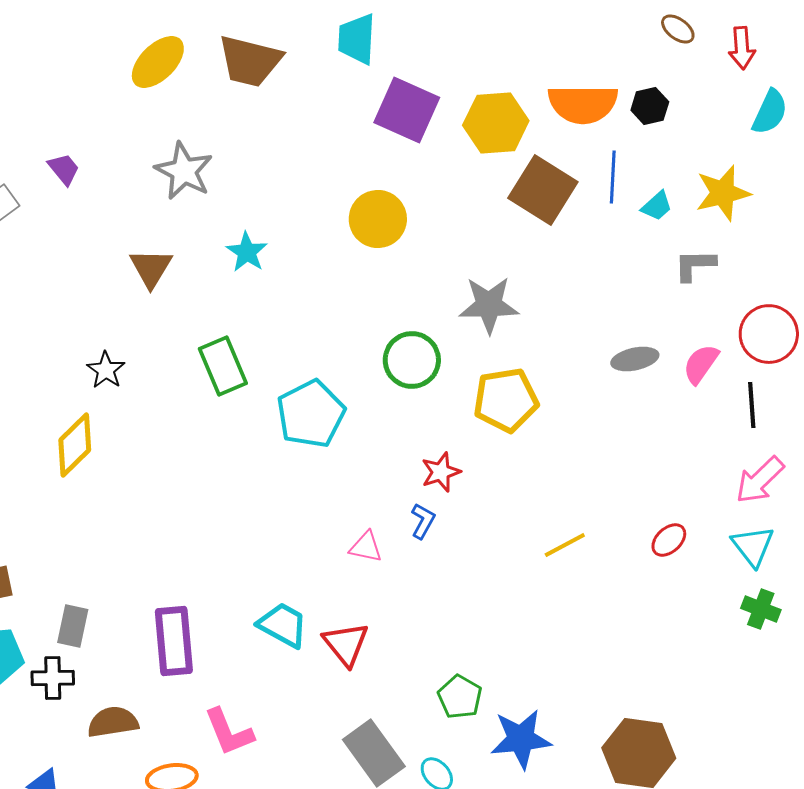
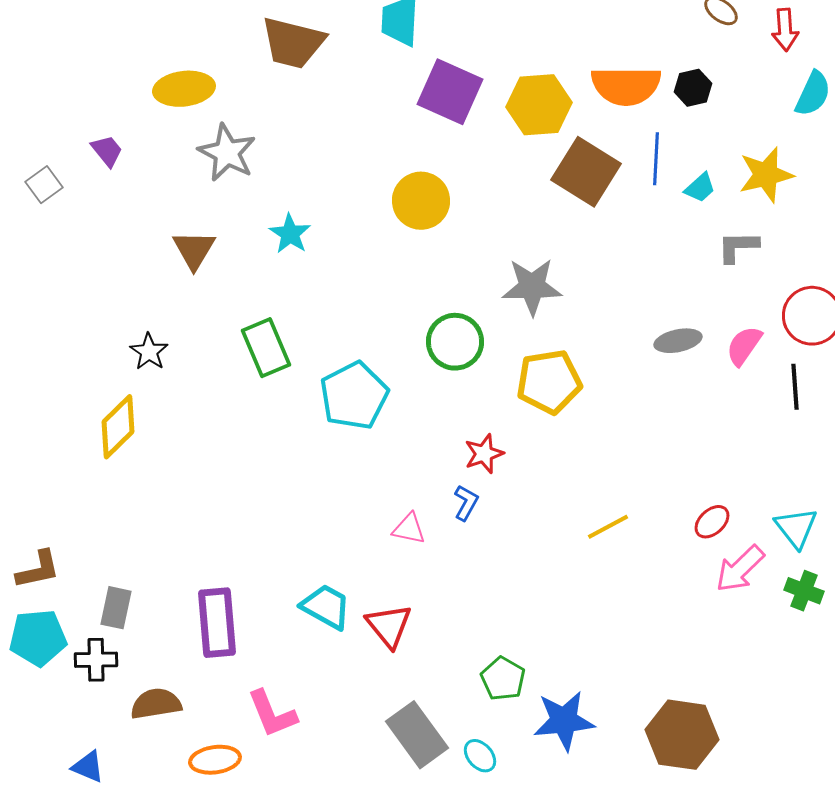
yellow ellipse: (158, 62) -> (184, 89), moved, turned 38
pink arrow: (760, 480) -> (740, 569), moved

